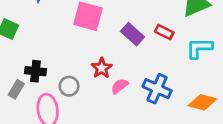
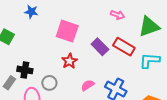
red rectangle: (164, 32) -> (124, 47), size x1.5
red star: (102, 68) -> (69, 61), moved

